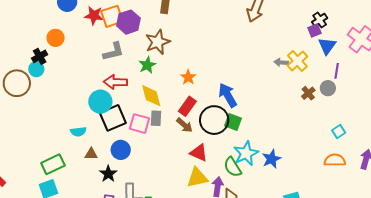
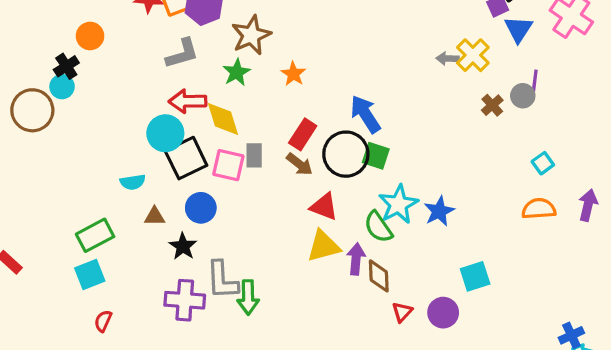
purple line: (337, 71) -> (535, 82), moved
orange star: (188, 77) -> (293, 74), moved
yellow diamond: (151, 96) -> (223, 119), moved

